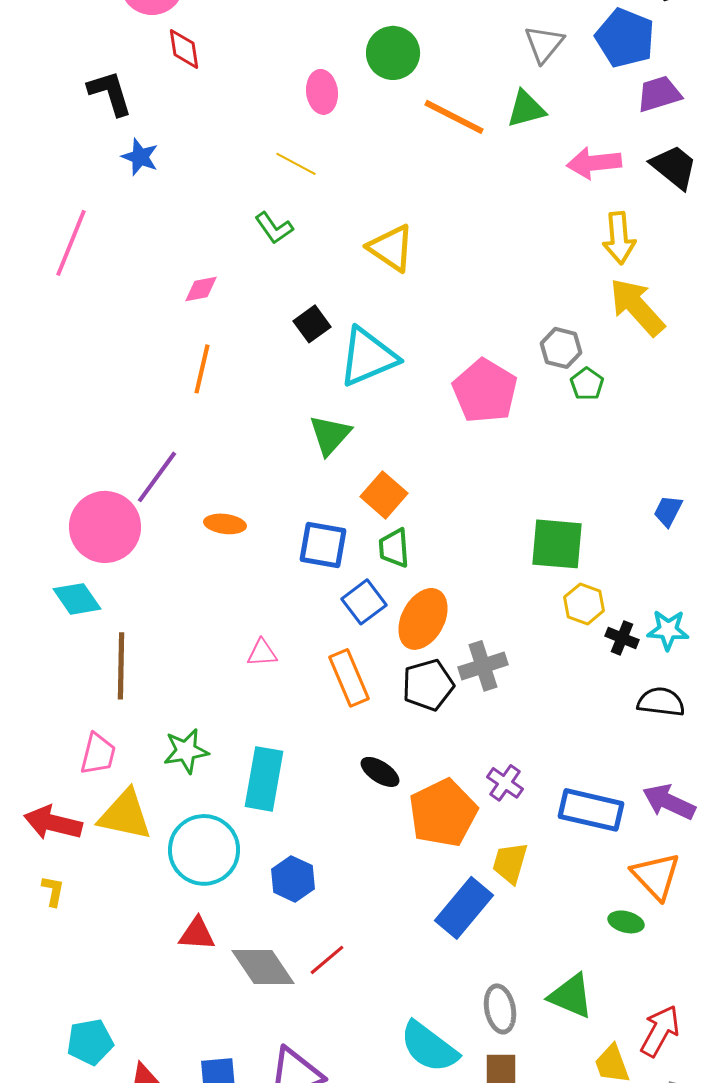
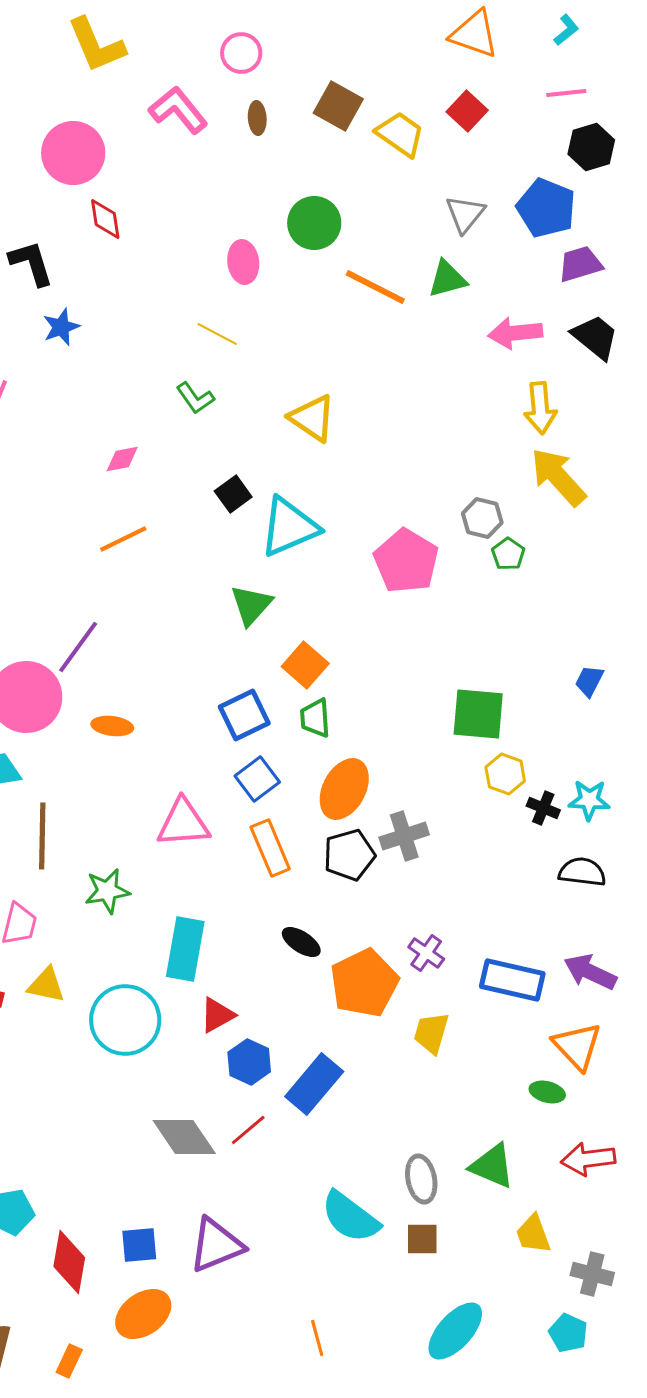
blue star: (140, 157) -> (61, 327), turned 30
orange line: (202, 369) -> (123, 539), turned 51
orange ellipse: (225, 524) -> (112, 726), moved
blue square: (323, 545) -> (244, 715), turned -36
blue square: (364, 602) -> (257, 779), moved
pink triangle: (262, 653) -> (183, 823), size x1.8
green star: (186, 751) -> (107, 891), moved
yellow triangle: (125, 815) -> (46, 985), size x0.7
blue hexagon: (293, 879) -> (249, 1062), moved
blue rectangle: (464, 908) -> (314, 1084), moved
red triangle: (197, 934) -> (217, 1015), moved, turned -33
red arrow: (660, 1031) -> (588, 1159), moved, turned -126

